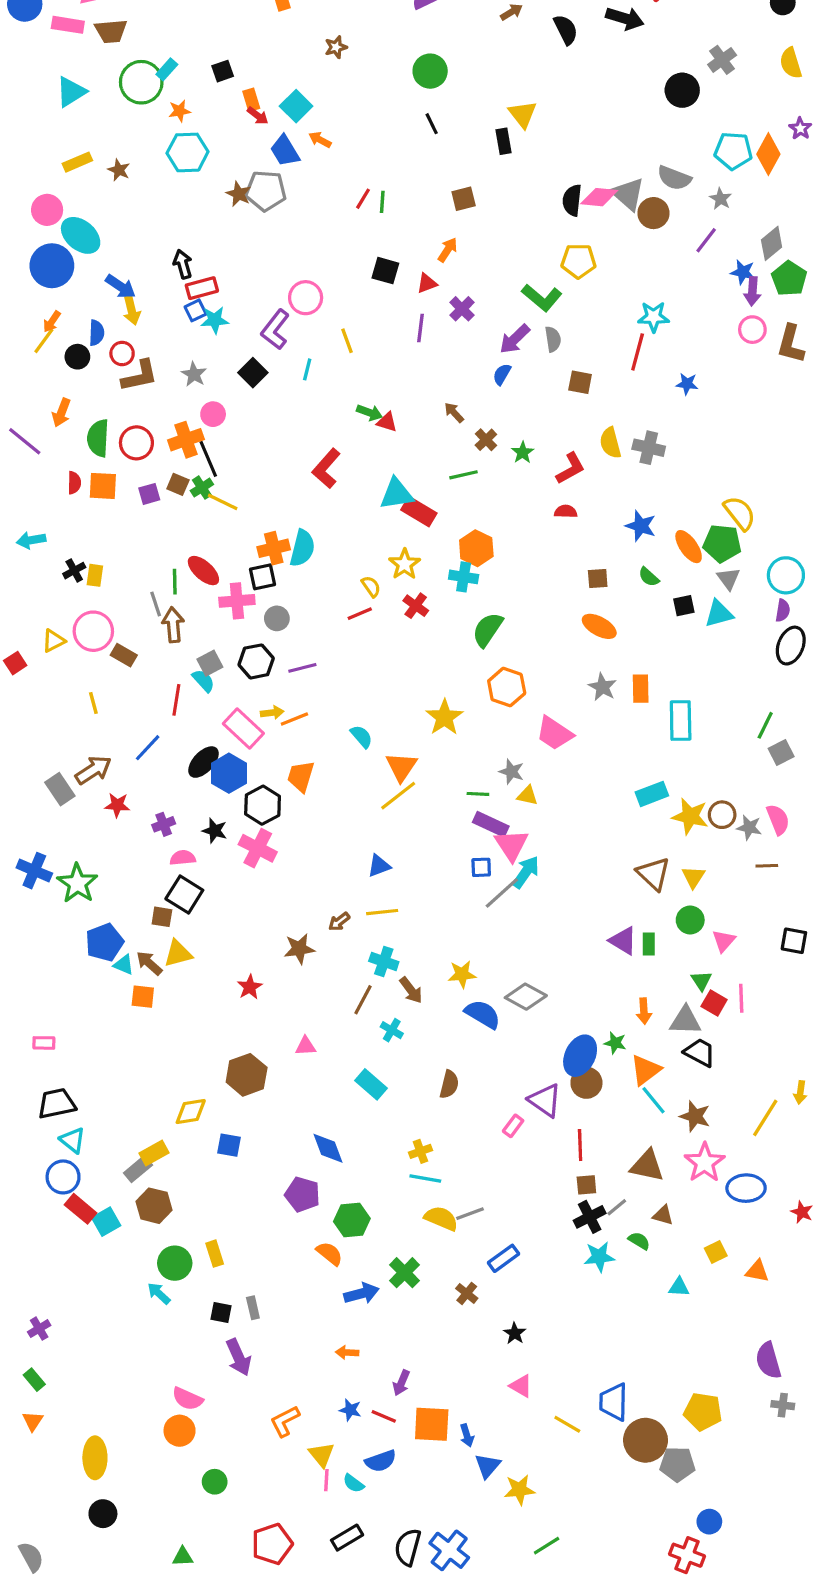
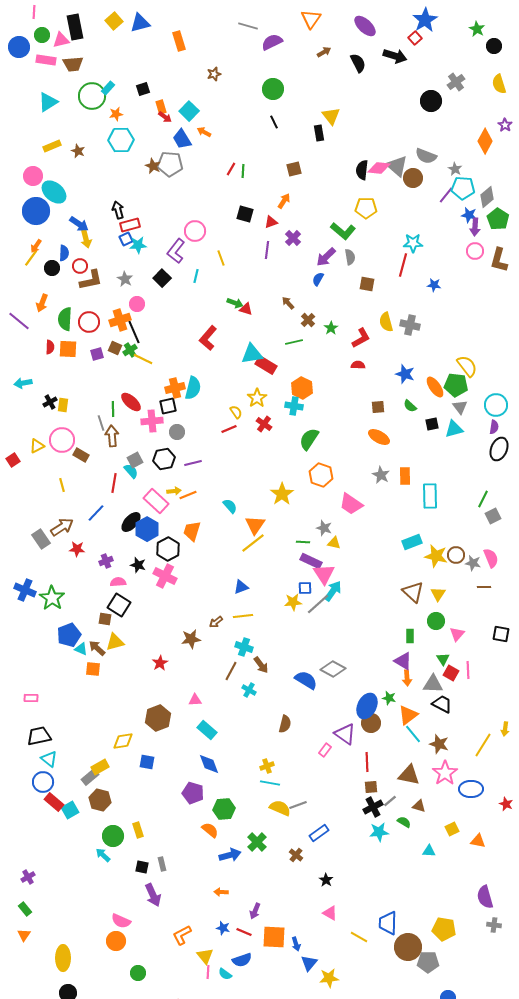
cyan pentagon: (733, 151) -> (463, 188), moved
purple triangle: (623, 941) -> (403, 661), moved
yellow star: (462, 974) -> (293, 602), moved
cyan rectangle: (371, 1084) -> (207, 730), moved

